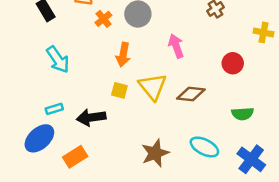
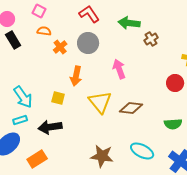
cyan arrow: (58, 60) -> (23, 97), moved
red circle: (233, 63) -> (175, 83), moved
yellow square: (119, 90) -> (58, 98), moved
brown star: (155, 153) -> (102, 156), turned 30

